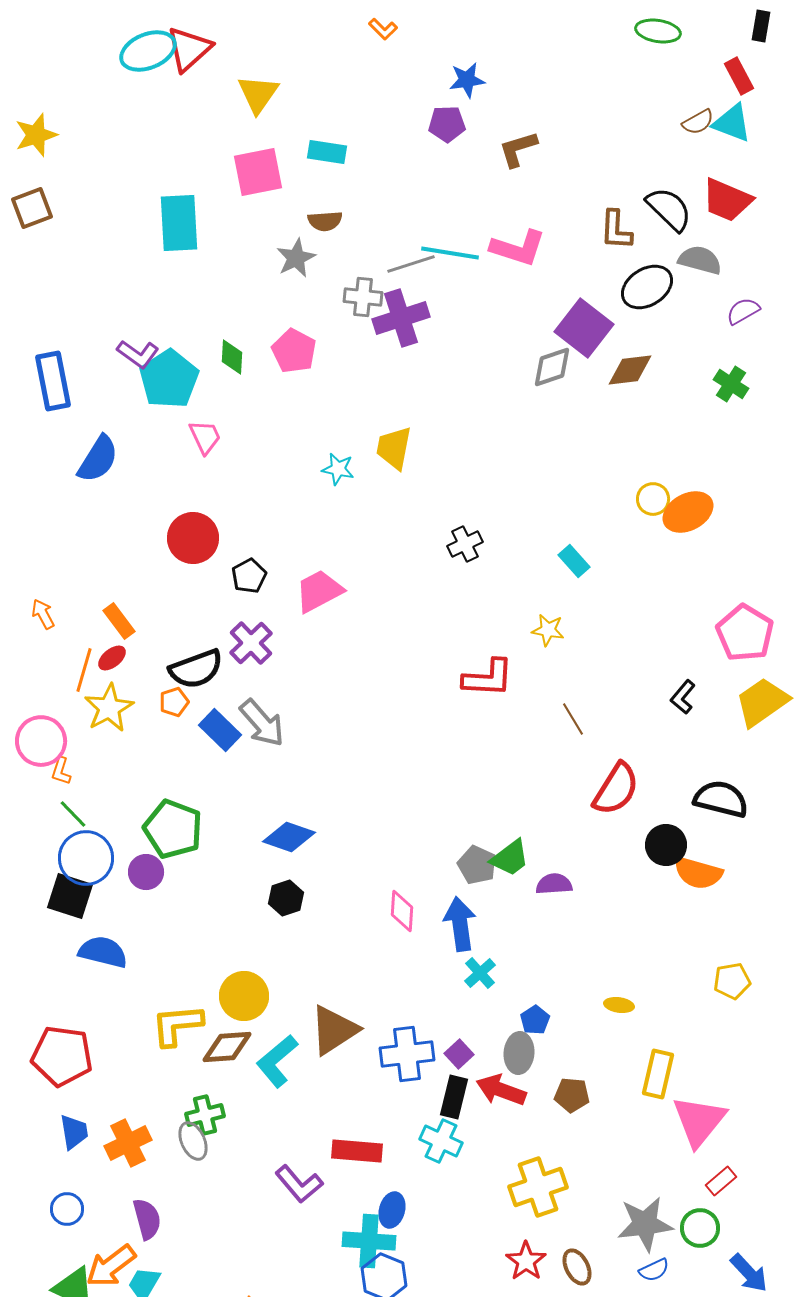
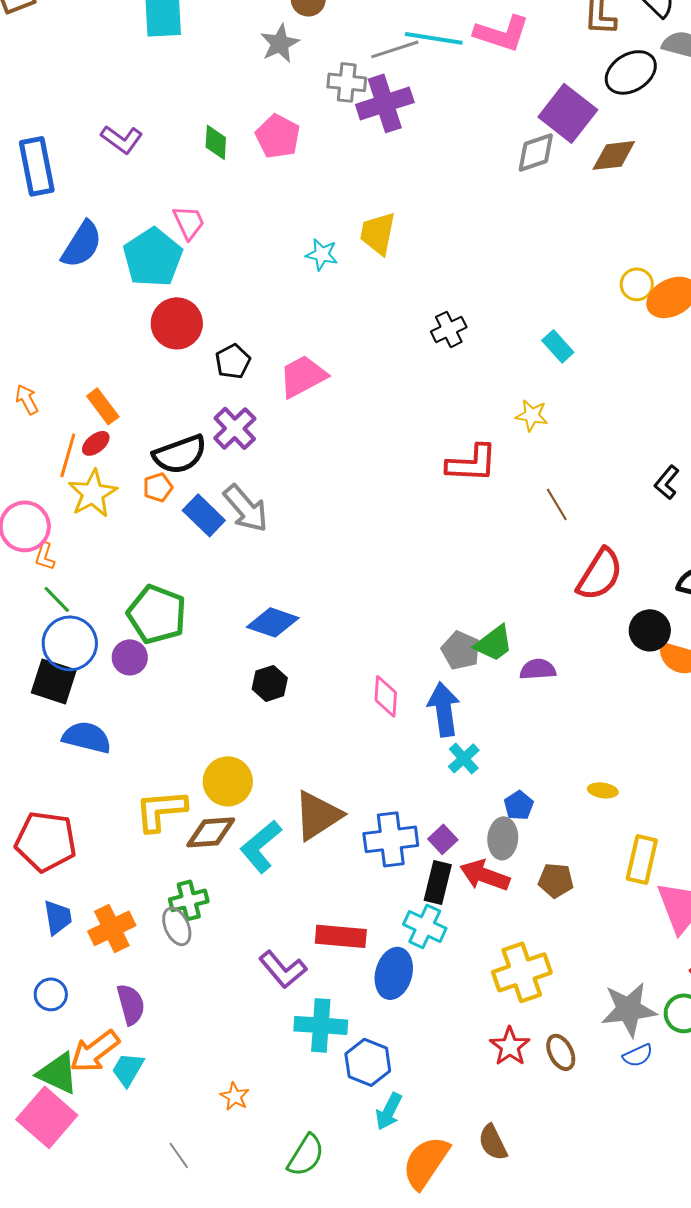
cyan pentagon: (169, 379) -> (153, 257), moved
blue ellipse: (392, 1210) -> (394, 973), moved, size x1.4
cyan cross: (369, 1241) -> (321, 1025), moved

